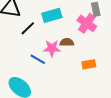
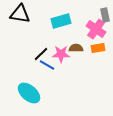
black line: (28, 28) -> (41, 54), moved
orange rectangle: (89, 64) -> (98, 48), moved

